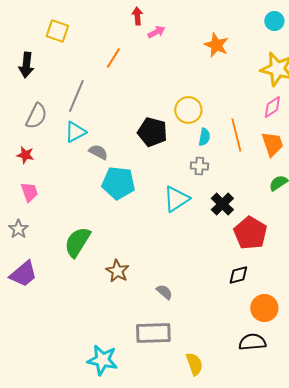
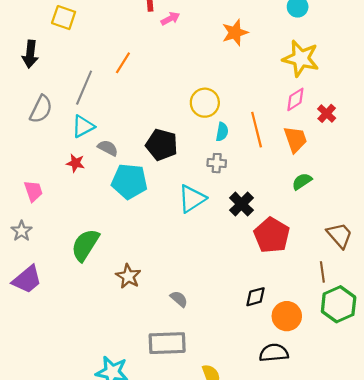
orange star: (216, 45) -> (235, 33), turned 30
orange line: (113, 58) -> (123, 63), moved
black pentagon: (152, 132) -> (162, 145), moved
red star: (25, 155) -> (75, 163), moved
black diamond: (238, 275) -> (256, 297), moved

